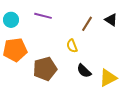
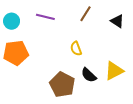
brown line: (87, 24) -> (86, 14), moved
brown pentagon: (45, 69) -> (62, 85), moved, turned -30
yellow triangle: (108, 78) -> (114, 71), moved

